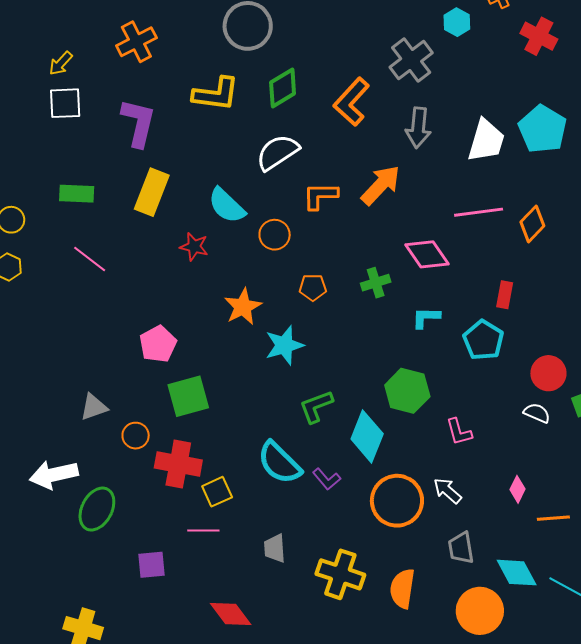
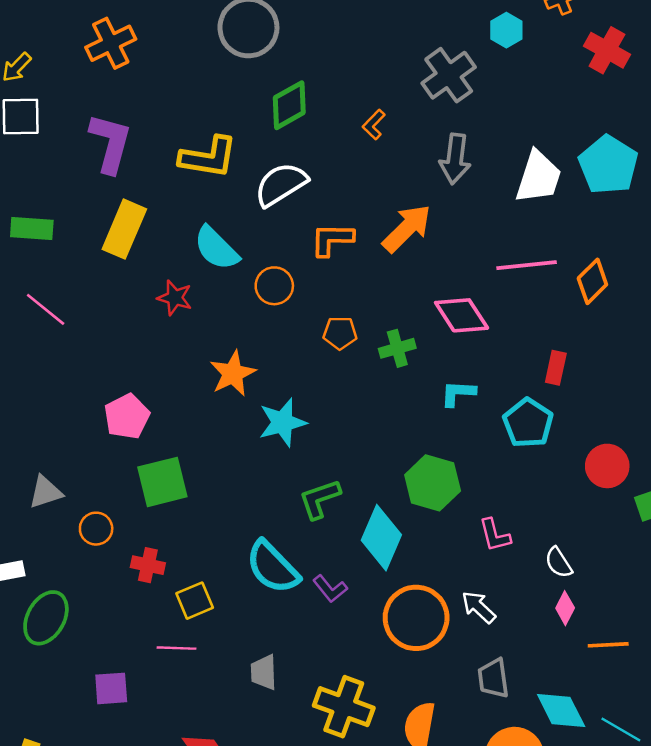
yellow L-shape: (216, 94) -> (208, 157), moved
orange L-shape: (352, 102) -> (374, 125), size x0.5
orange pentagon: (313, 287) -> (340, 333), moved
white semicircle: (537, 413) -> (559, 563), moved, turned -148
red cross: (178, 464) -> (148, 565), size x0.6

